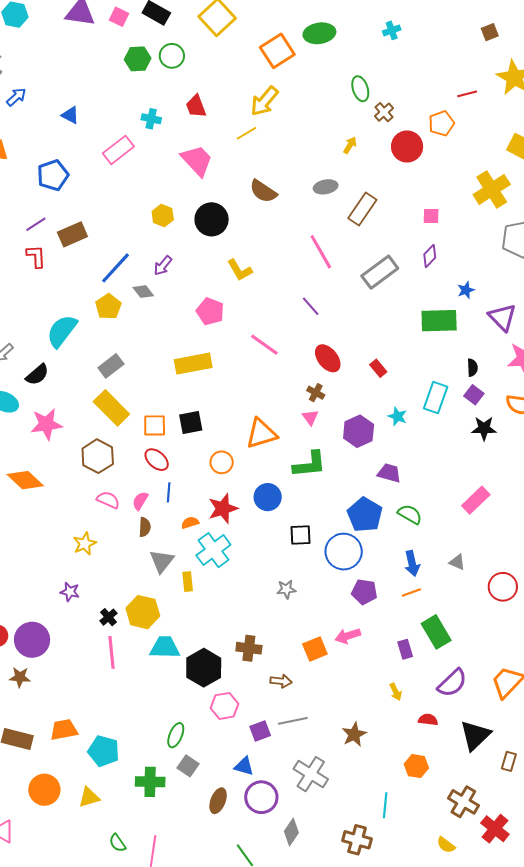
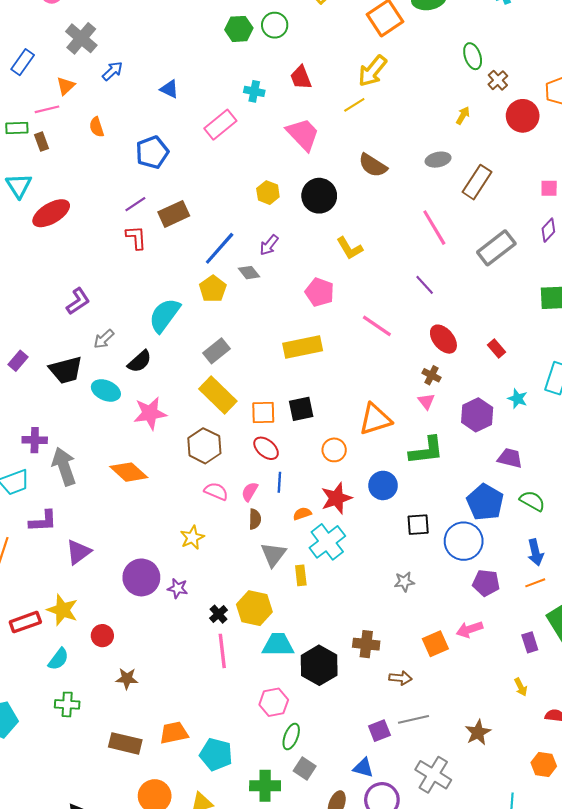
purple circle: (32, 640) -> (141, 577), moved
pink hexagon: (225, 706) -> (274, 702), moved

